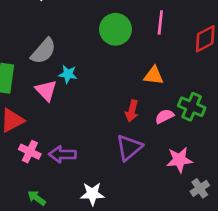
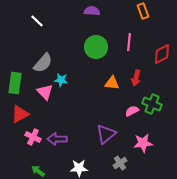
orange triangle: (154, 76) -> (112, 83), moved
red arrow: (132, 111) -> (136, 78), moved
gray cross: (200, 188) -> (120, 163), moved

